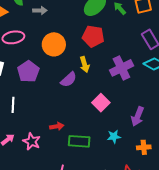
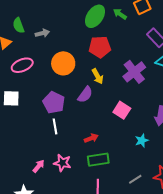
purple pentagon: (28, 71) -> (54, 102), moved
white line: (13, 105) -> (55, 126), moved
red arrow: (57, 126) -> (91, 138), moved
green rectangle: (79, 141) -> (98, 160), moved

